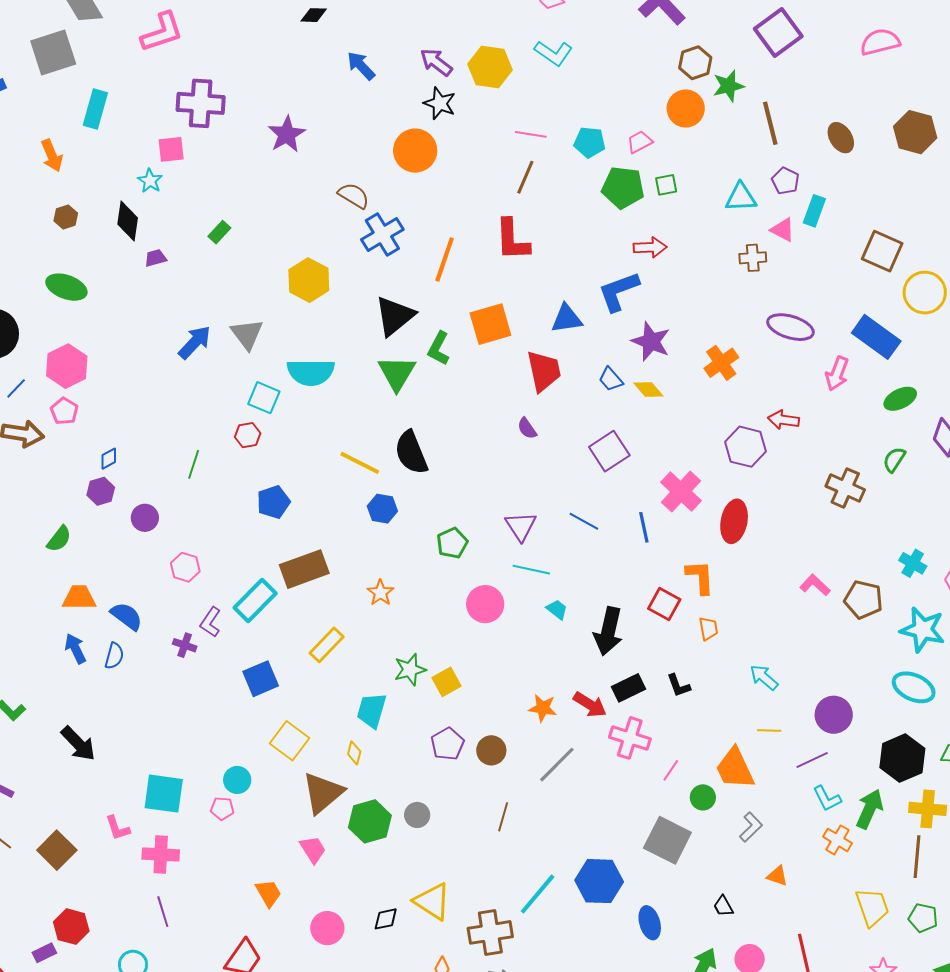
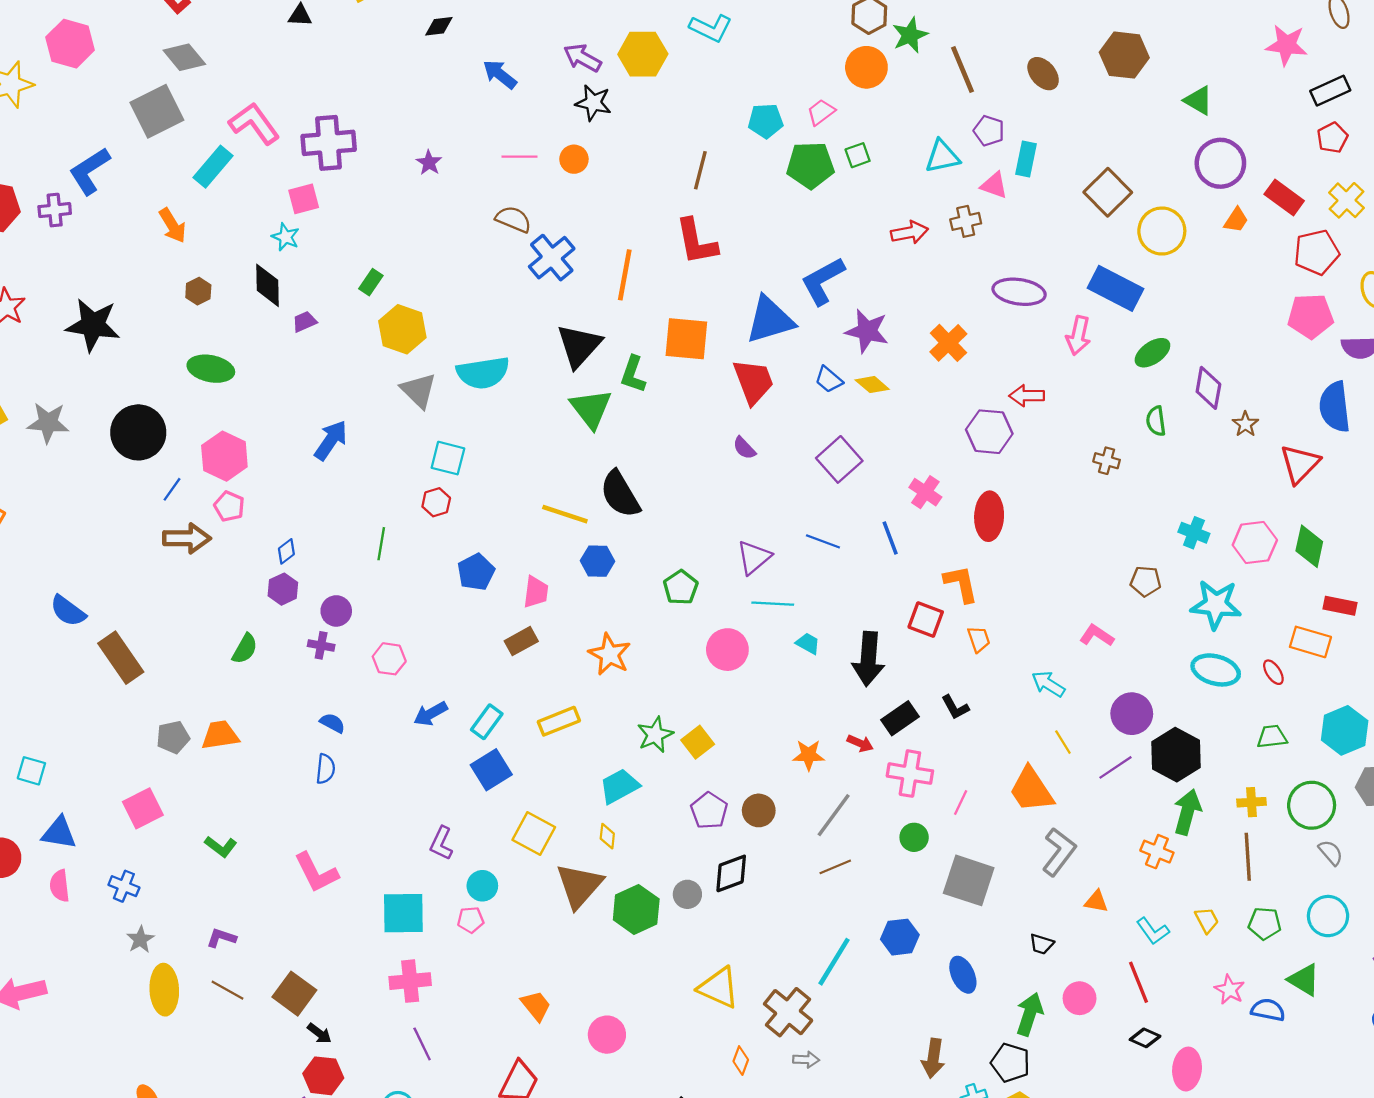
pink L-shape: (162, 32) -> (254, 123), moved, turned -99
cyan rectangle: (95, 109) -> (213, 167), turned 33
purple star: (287, 134) -> (429, 163), size x0.6
pink line: (531, 134) -> (520, 157), moved
orange circle: (415, 151) -> (574, 159), size x0.6
red arrow: (650, 247) -> (910, 232), moved
brown square: (882, 251) -> (1108, 192), turned 30
yellow hexagon: (309, 280) -> (402, 329), moved
blue triangle: (567, 319) -> (770, 320), size x1.4
orange square: (490, 324) -> (686, 339), turned 30
blue arrow: (195, 342) -> (331, 440), moved
cyan semicircle: (311, 372) -> (483, 373), moved
green semicircle: (894, 460) -> (1156, 421), turned -32
brown cross: (845, 488) -> (1107, 461), size x0.6
pink cross: (681, 492) -> (925, 492), size x0.7
purple triangle: (521, 526) -> (754, 557), turned 32
brown rectangle: (304, 569) -> (521, 641), size x0.6
pink L-shape: (815, 585) -> (1097, 635), moved
orange star: (380, 593) -> (610, 654), size x1.4
orange trapezoid: (79, 598) -> (220, 735), moved
cyan rectangle: (255, 600) -> (487, 722), moved, size x0.7
brown pentagon: (864, 600) -> (1146, 581), size x0.7
blue semicircle: (127, 616) -> (332, 723), size x0.7
purple L-shape: (210, 622) -> (441, 843), moved
purple cross: (185, 645) -> (321, 645), moved
yellow rectangle: (327, 645) -> (559, 721), turned 33
blue arrow: (75, 649) -> (431, 714), moved, turned -84
red arrow: (590, 705) -> (860, 743), size x0.7
cyan trapezoid: (372, 710) -> (619, 786), turned 54
yellow line: (769, 731) -> (1063, 742), turned 65
black arrow: (78, 744) -> (319, 1033), moved, size x0.6
black hexagon: (902, 758) -> (1176, 755), moved
green circle: (703, 797) -> (914, 837), moved
cyan L-shape: (827, 799) -> (1153, 931), moved
yellow cross: (928, 809) -> (1251, 802), size x0.7
brown line: (503, 817) -> (835, 867), moved, turned 60
gray L-shape: (751, 827) -> (1059, 852), size x1.4
pink L-shape: (118, 828) -> (316, 873), moved, size x1.5
pink trapezoid: (313, 850) -> (536, 592), moved, turned 48
blue hexagon: (599, 881) -> (900, 937), size x0.7
black trapezoid: (723, 906) -> (1042, 944), turned -35
yellow trapezoid: (872, 907) -> (1207, 920), size x0.6
black diamond: (386, 919) -> (731, 873), moved, size x1.4
brown cross: (490, 932) -> (788, 1012), turned -33

